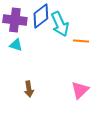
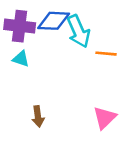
blue diamond: (41, 16) -> (54, 21), turned 40

